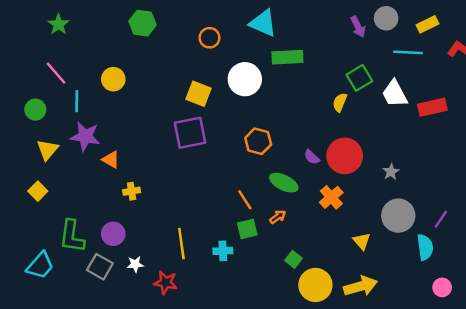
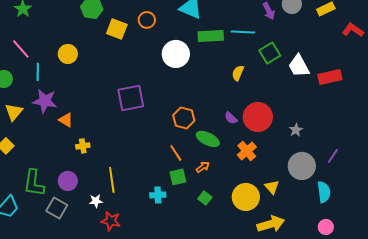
cyan line: (408, 52) -> (243, 32), moved
yellow square: (199, 94) -> (117, 29), moved
yellow semicircle: (340, 102) -> (238, 73), moved
orange hexagon: (258, 141) -> (184, 118), moved
purple line: (441, 219) -> (333, 156), moved
yellow line: (181, 244) -> (112, 180), moved
green square: (294, 259) -> (205, 198), moved
white star: (135, 264) -> (96, 201), moved
yellow circle: (315, 285) -> (246, 197), moved
pink circle: (442, 287) -> (326, 227), moved

